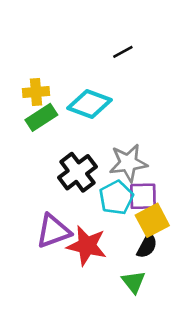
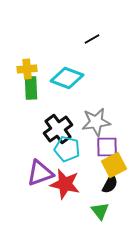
green rectangle: (41, 117) -> (31, 88), turned -60
cyan pentagon: (116, 198) -> (67, 149), moved, turned -30

